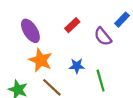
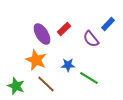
purple ellipse: (30, 31) -> (42, 34), moved
green line: (101, 81) -> (89, 78), turned -42

